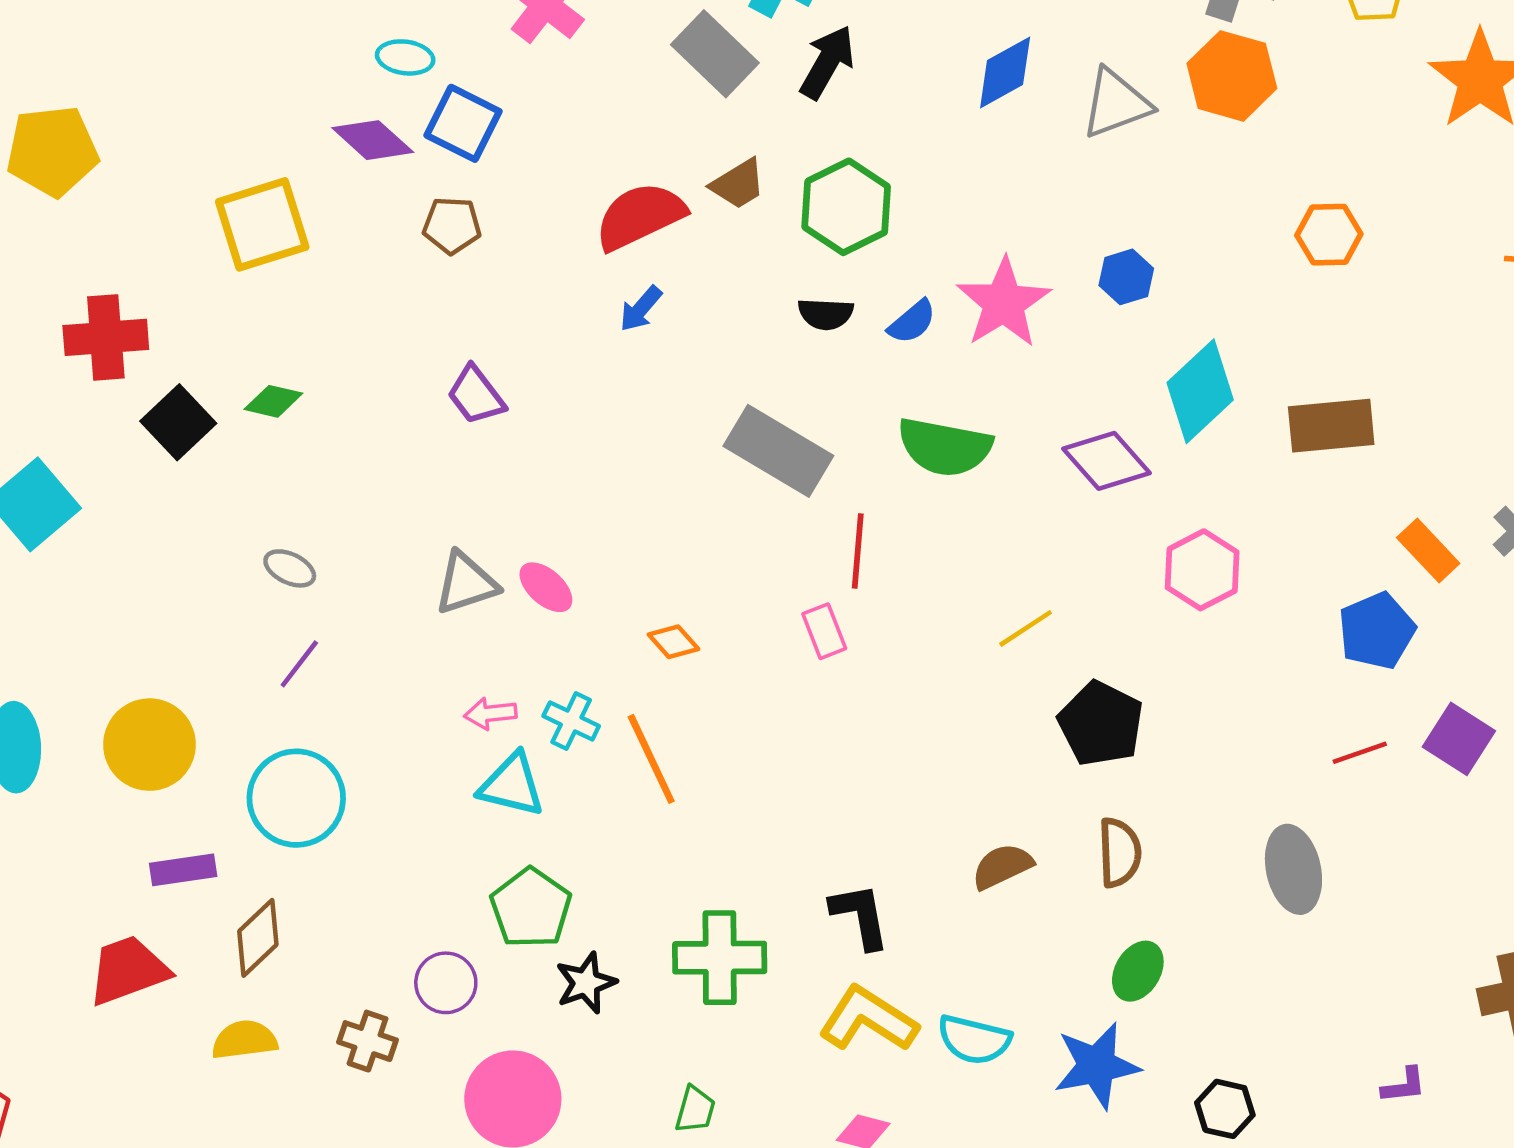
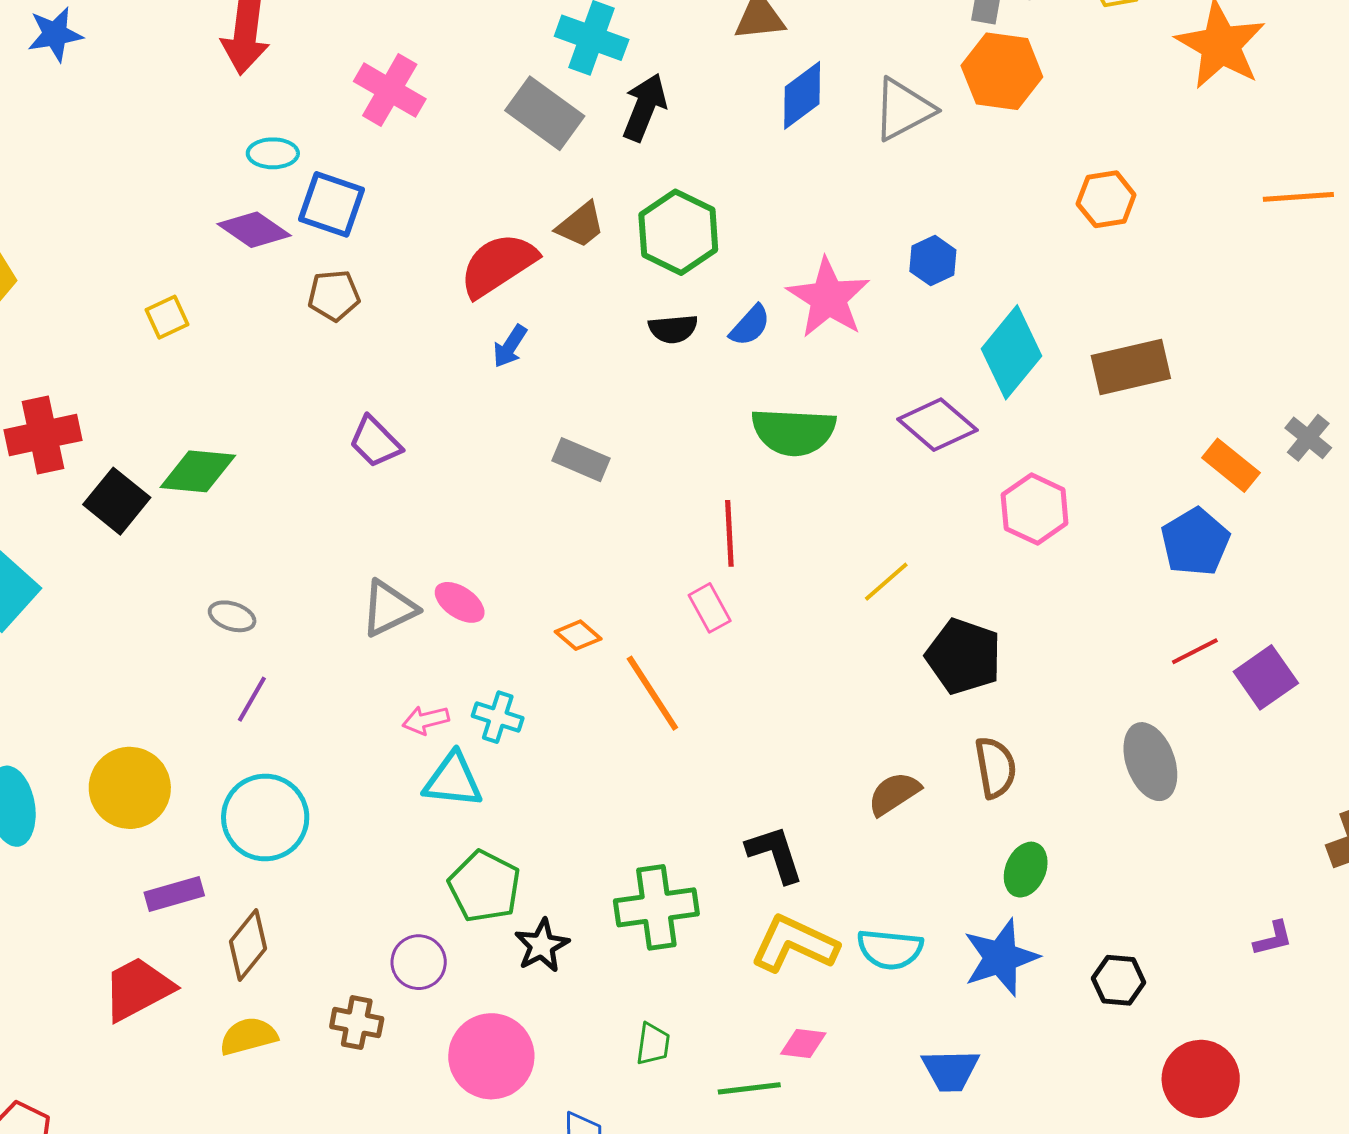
yellow square: (262, 224) -> (167, 317), size x0.5
green diamond: (273, 401) -> (198, 471), size x1.5
gray rectangle: (778, 451) -> (581, 460), moved, size x0.6
purple square: (1459, 739) -> (1266, 677), moved, turned 30
orange line: (651, 759) -> (652, 693), moved

